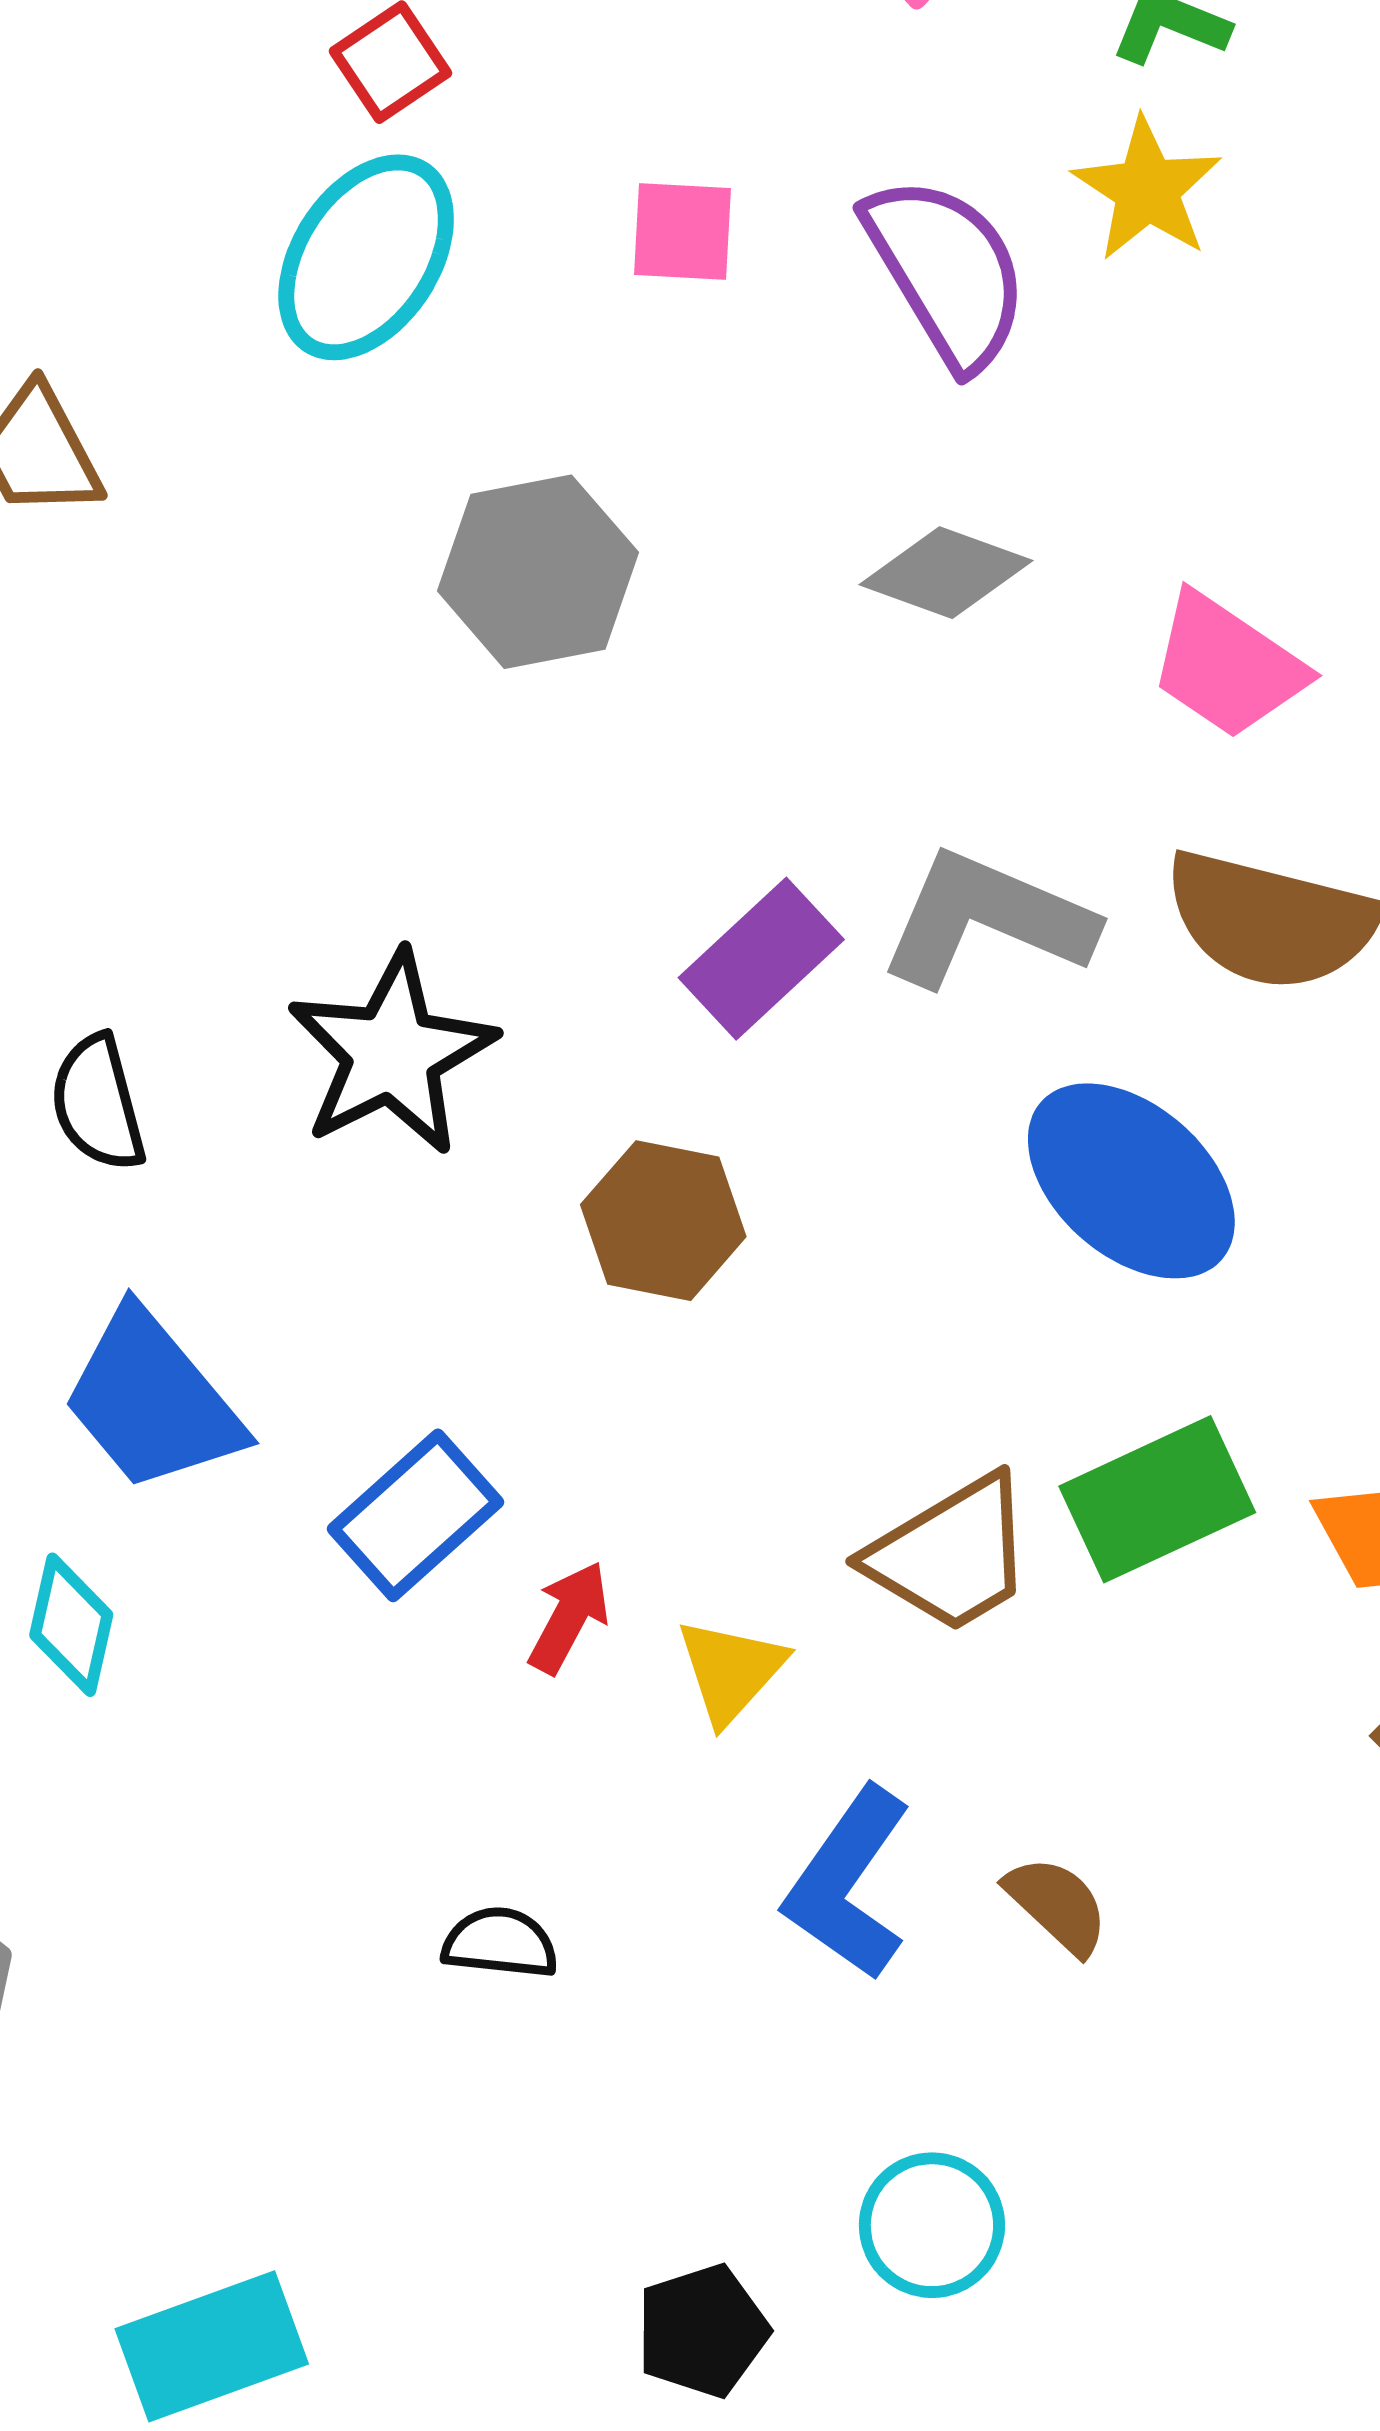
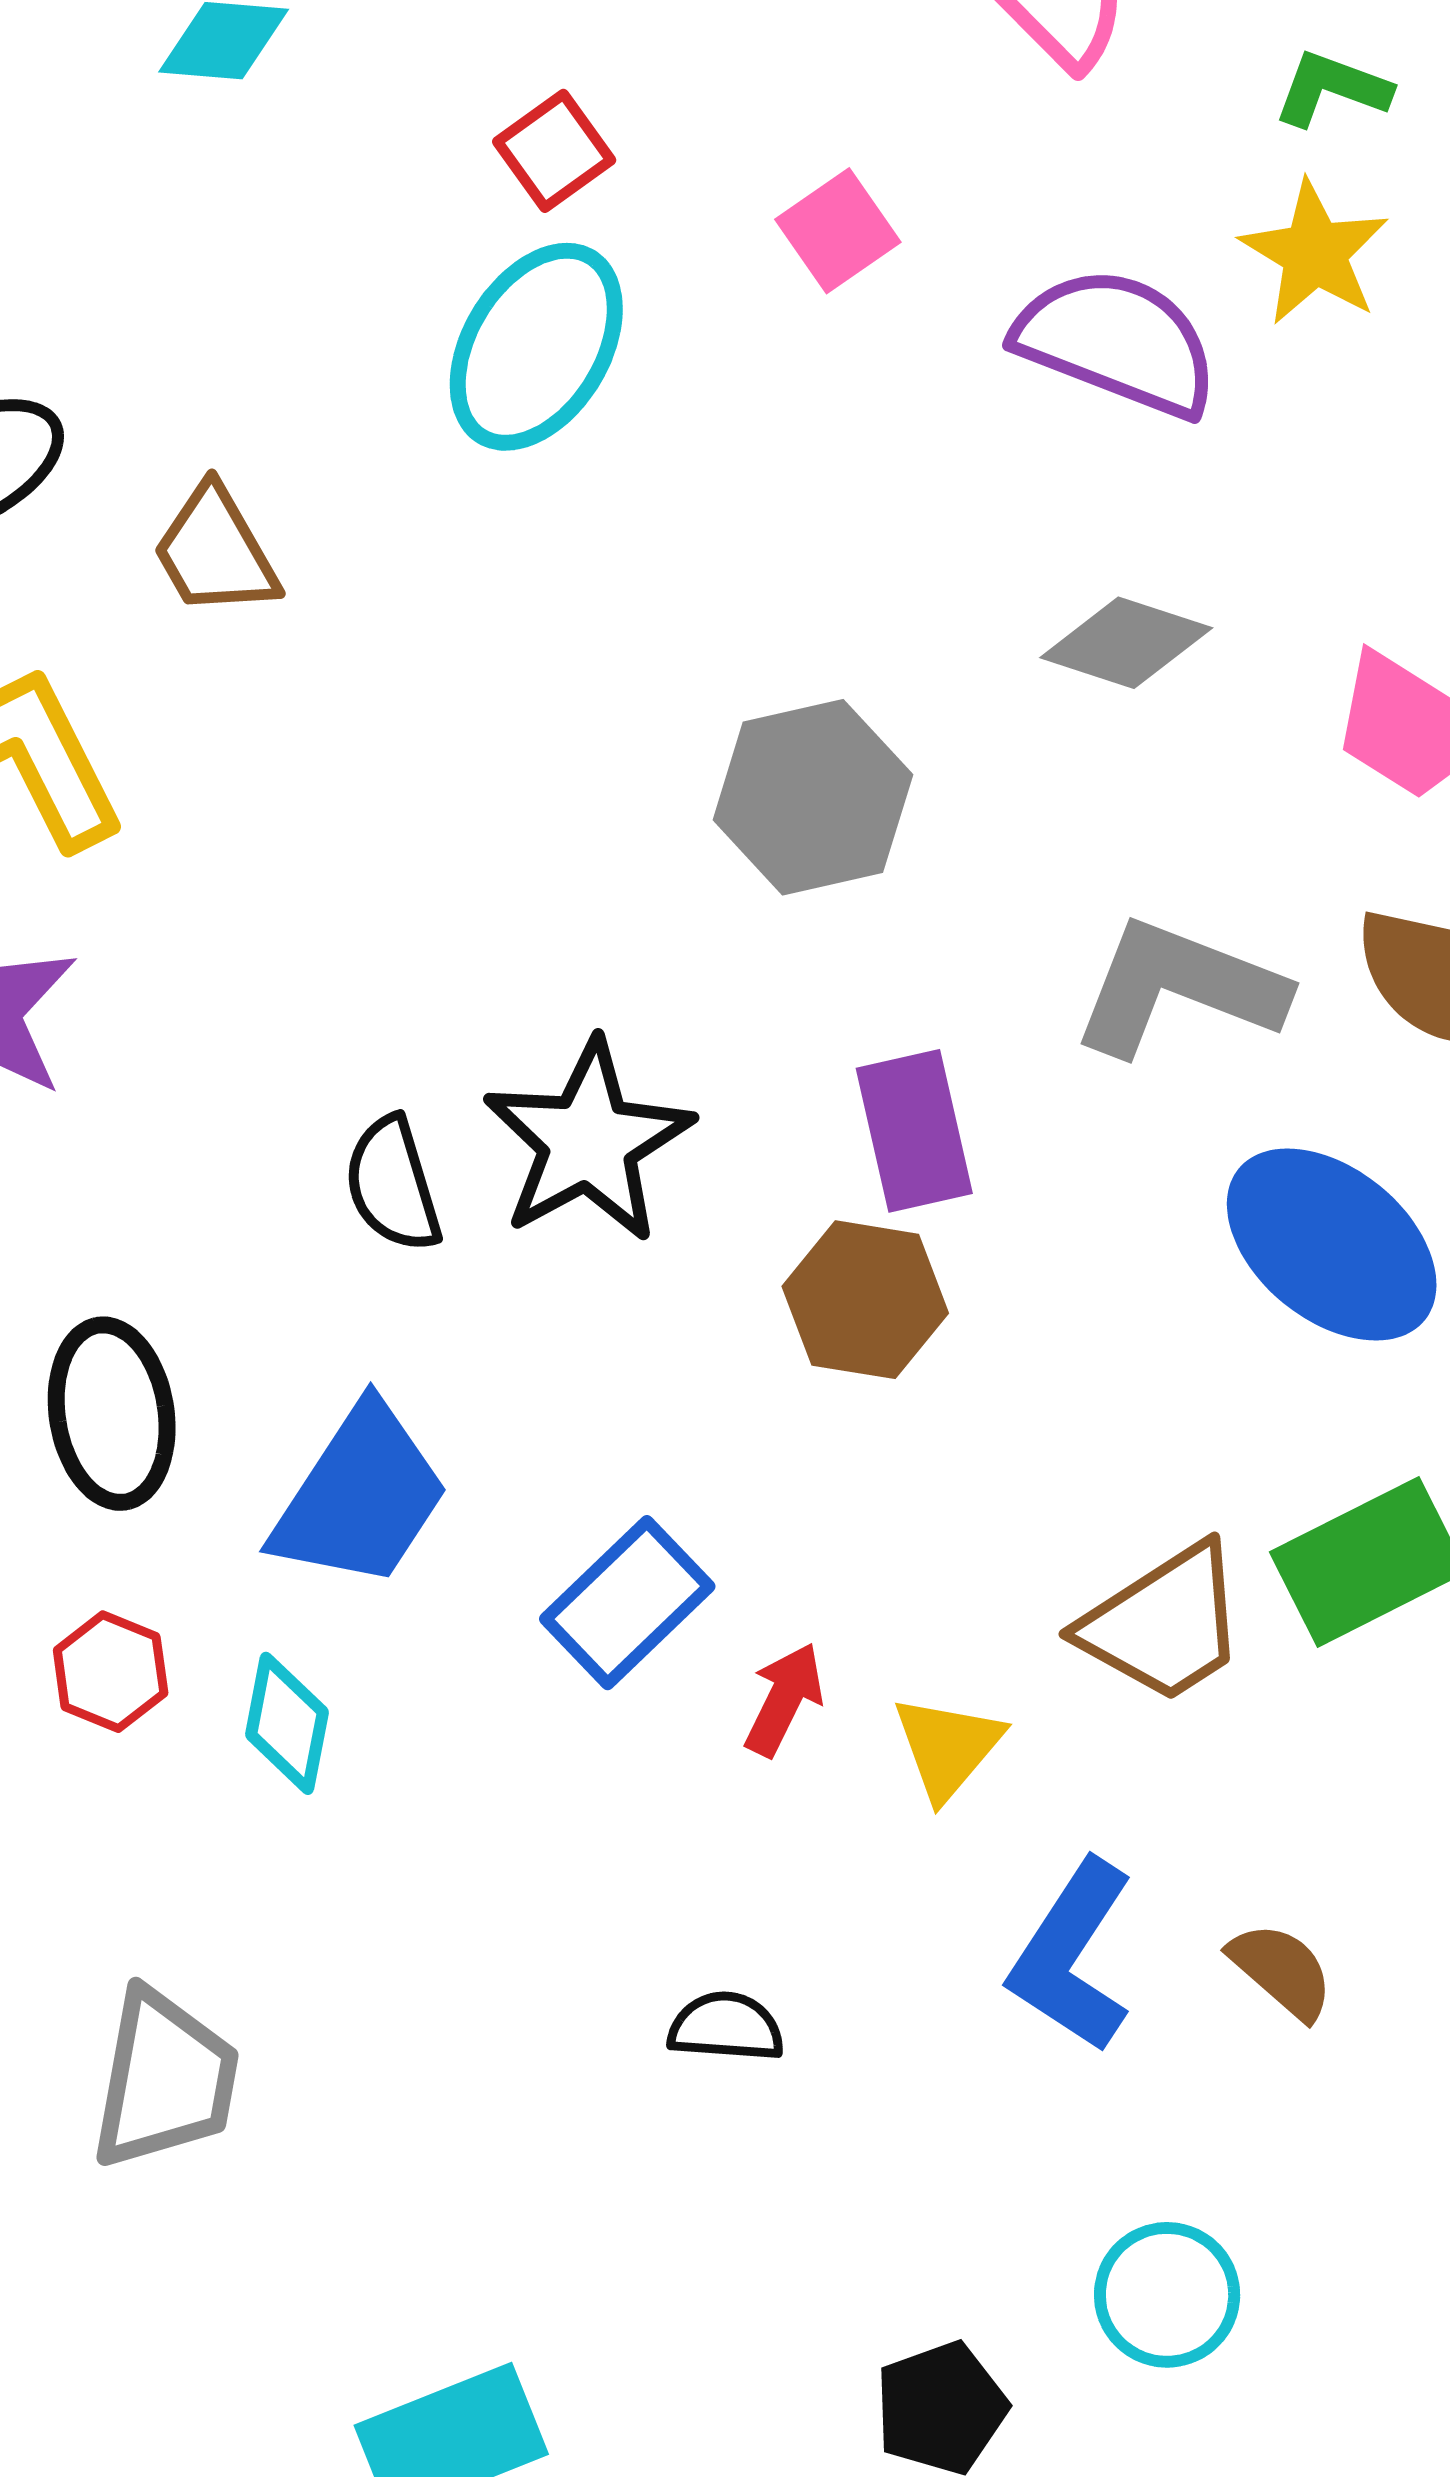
pink square: (683, 232) -> (838, 231), moved, turned -36
purple semicircle: (947, 272) -> (1117, 342), turned -36
gray hexagon: (538, 572) -> (813, 797), moved
purple rectangle: (761, 959) -> (914, 1131), moved, turned -58
black semicircle: (98, 1103) -> (393, 1184), moved
blue trapezoid: (152, 1401) -> (360, 1496), turned -105

